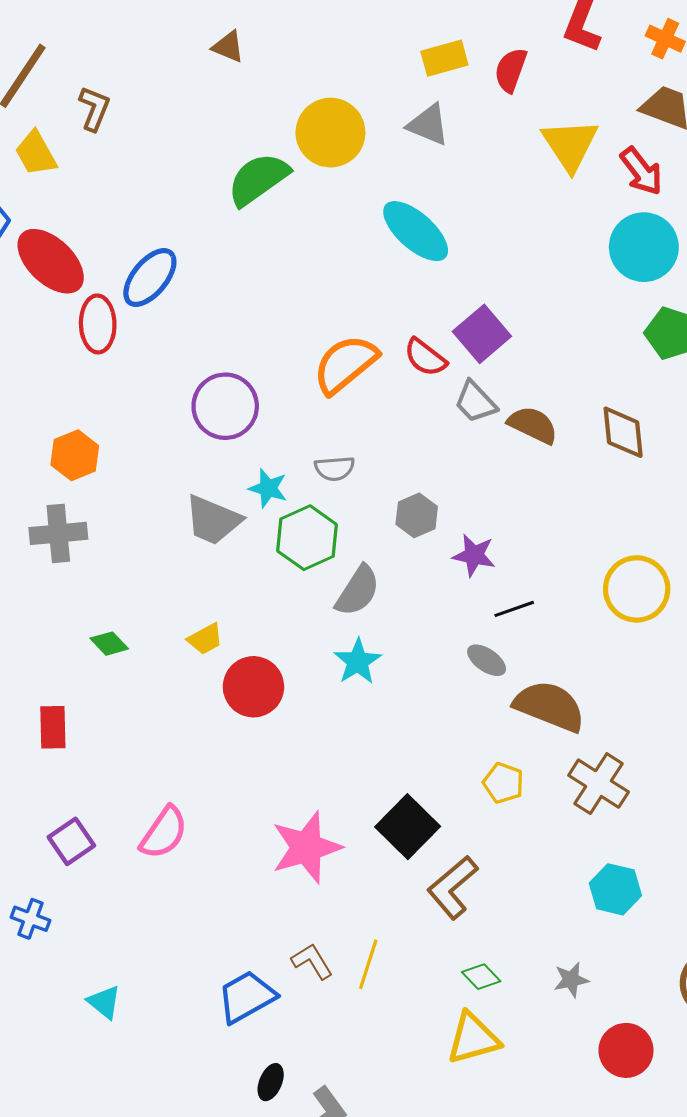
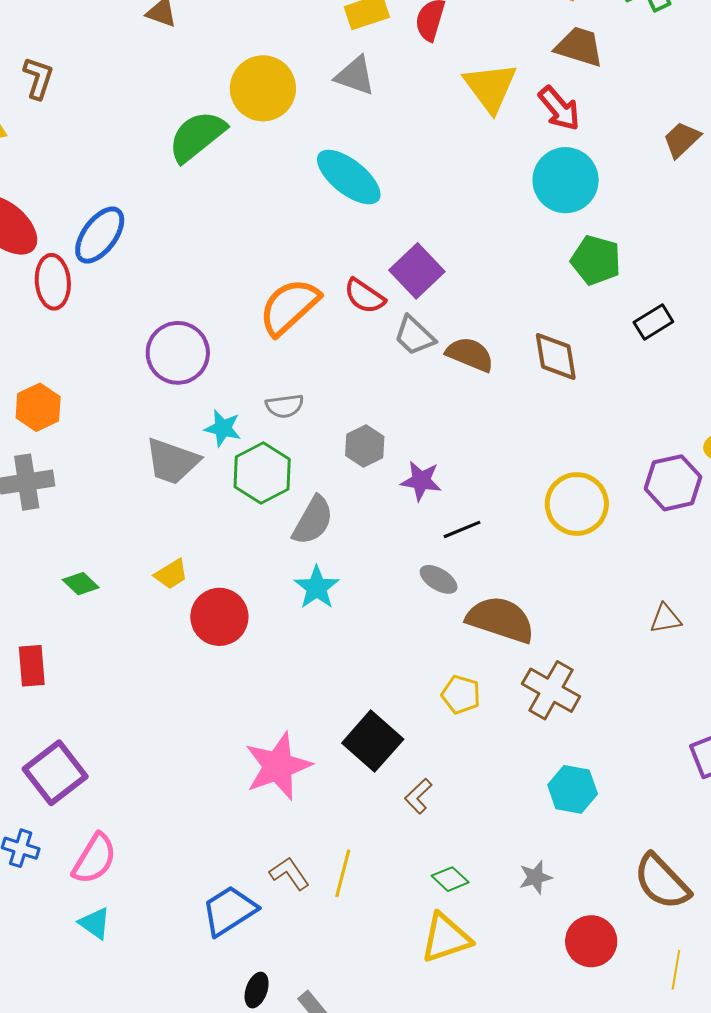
pink semicircle: (164, 833) -> (94, 859), moved
purple square: (71, 841) -> (55, 773), size x1.4
brown L-shape: (452, 887) -> (418, 796), size x0.6

